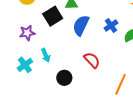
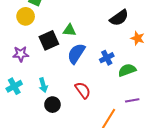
cyan arrow: (46, 55) -> (43, 85), moved

